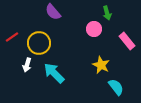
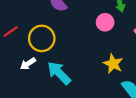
white arrow: (27, 65) -> (28, 64), turned 40

